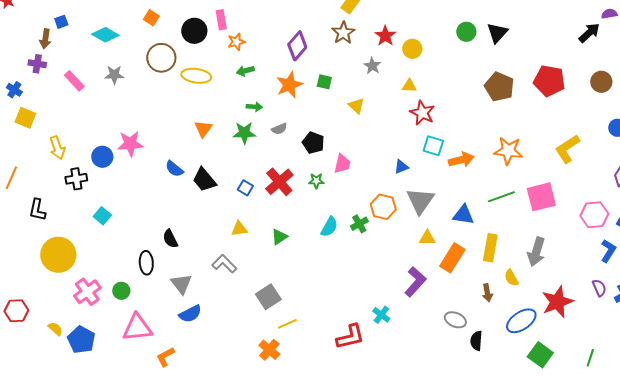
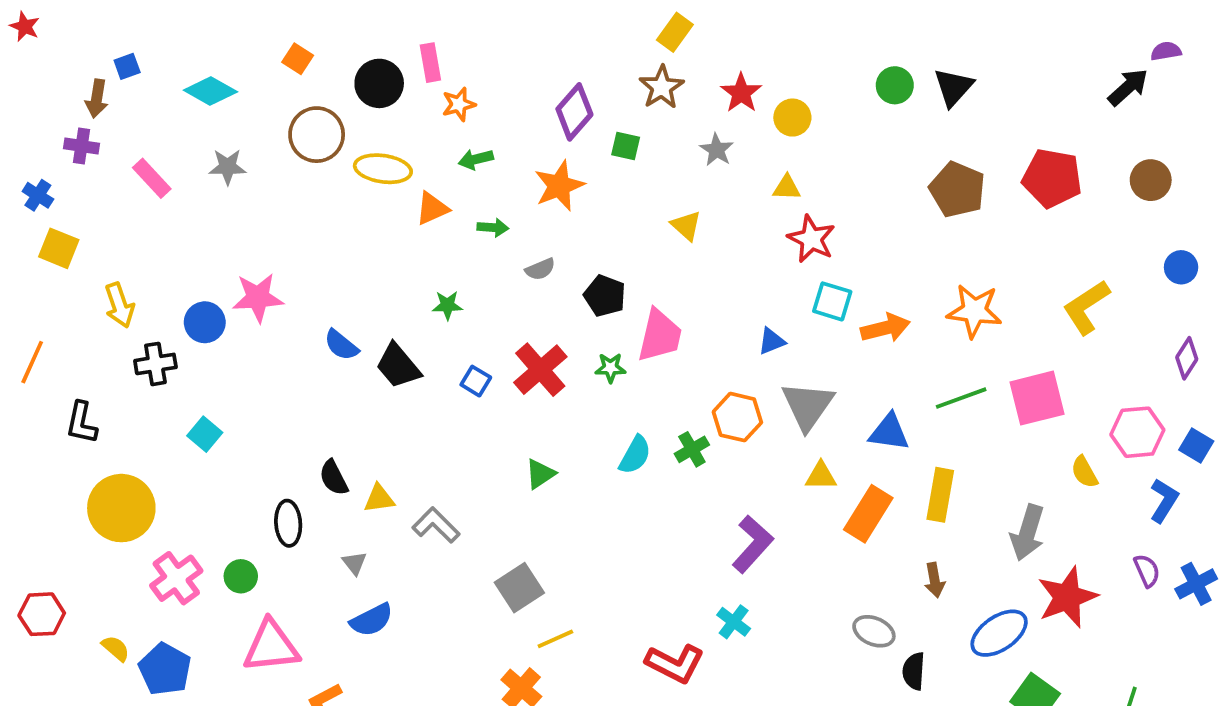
green square: (324, 82) -> (626, 146), moved
orange triangle: (203, 129) -> (432, 209), moved, turned 30
green star: (244, 133) -> (447, 305), moved, size x0.7
pink trapezoid: (342, 164) -> (660, 336), size x1.4
yellow triangle: (239, 229) -> (379, 499), moved
gray arrow: (536, 252) -> (1027, 533), moved
yellow semicircle: (511, 278) -> (1084, 472), moved
purple L-shape: (415, 282) -> (753, 544), moved
gray triangle: (181, 284) -> (355, 563), size x0.6
red L-shape: (350, 337) -> (675, 663), turned 40

